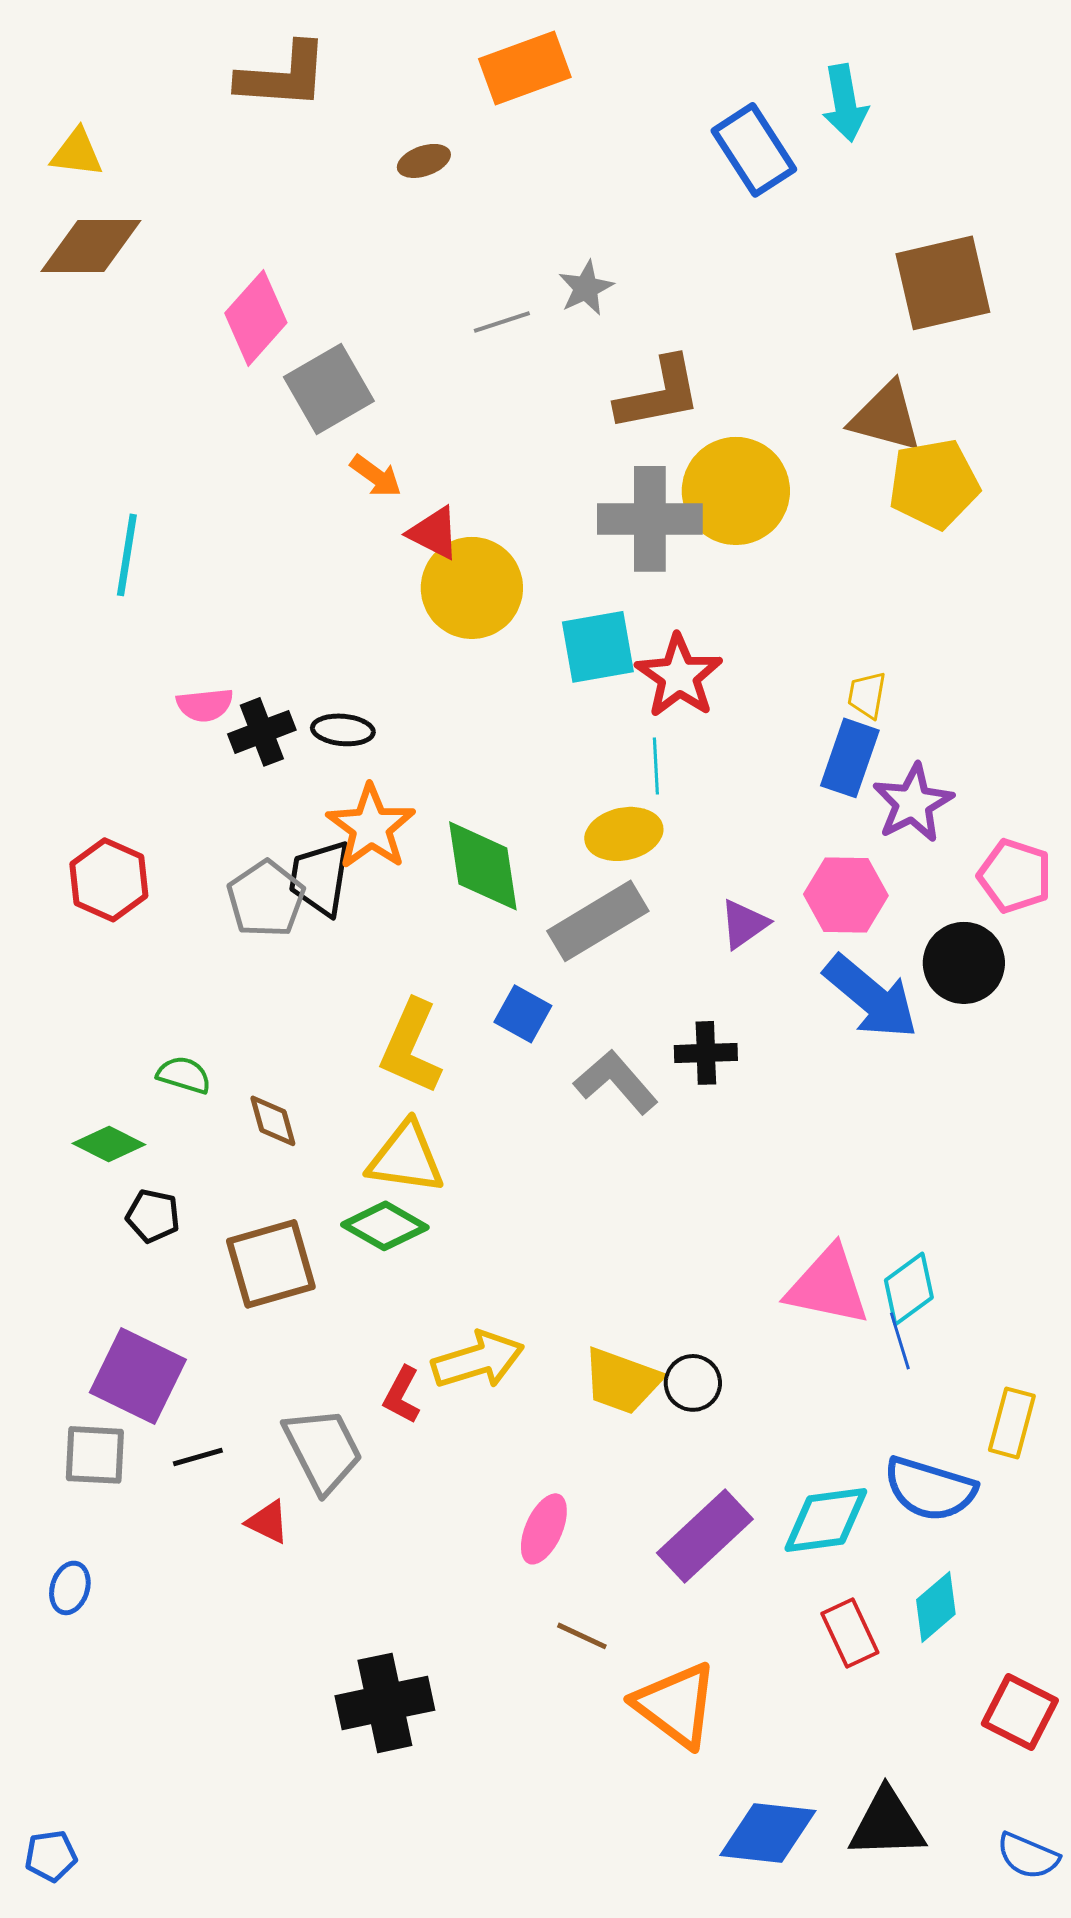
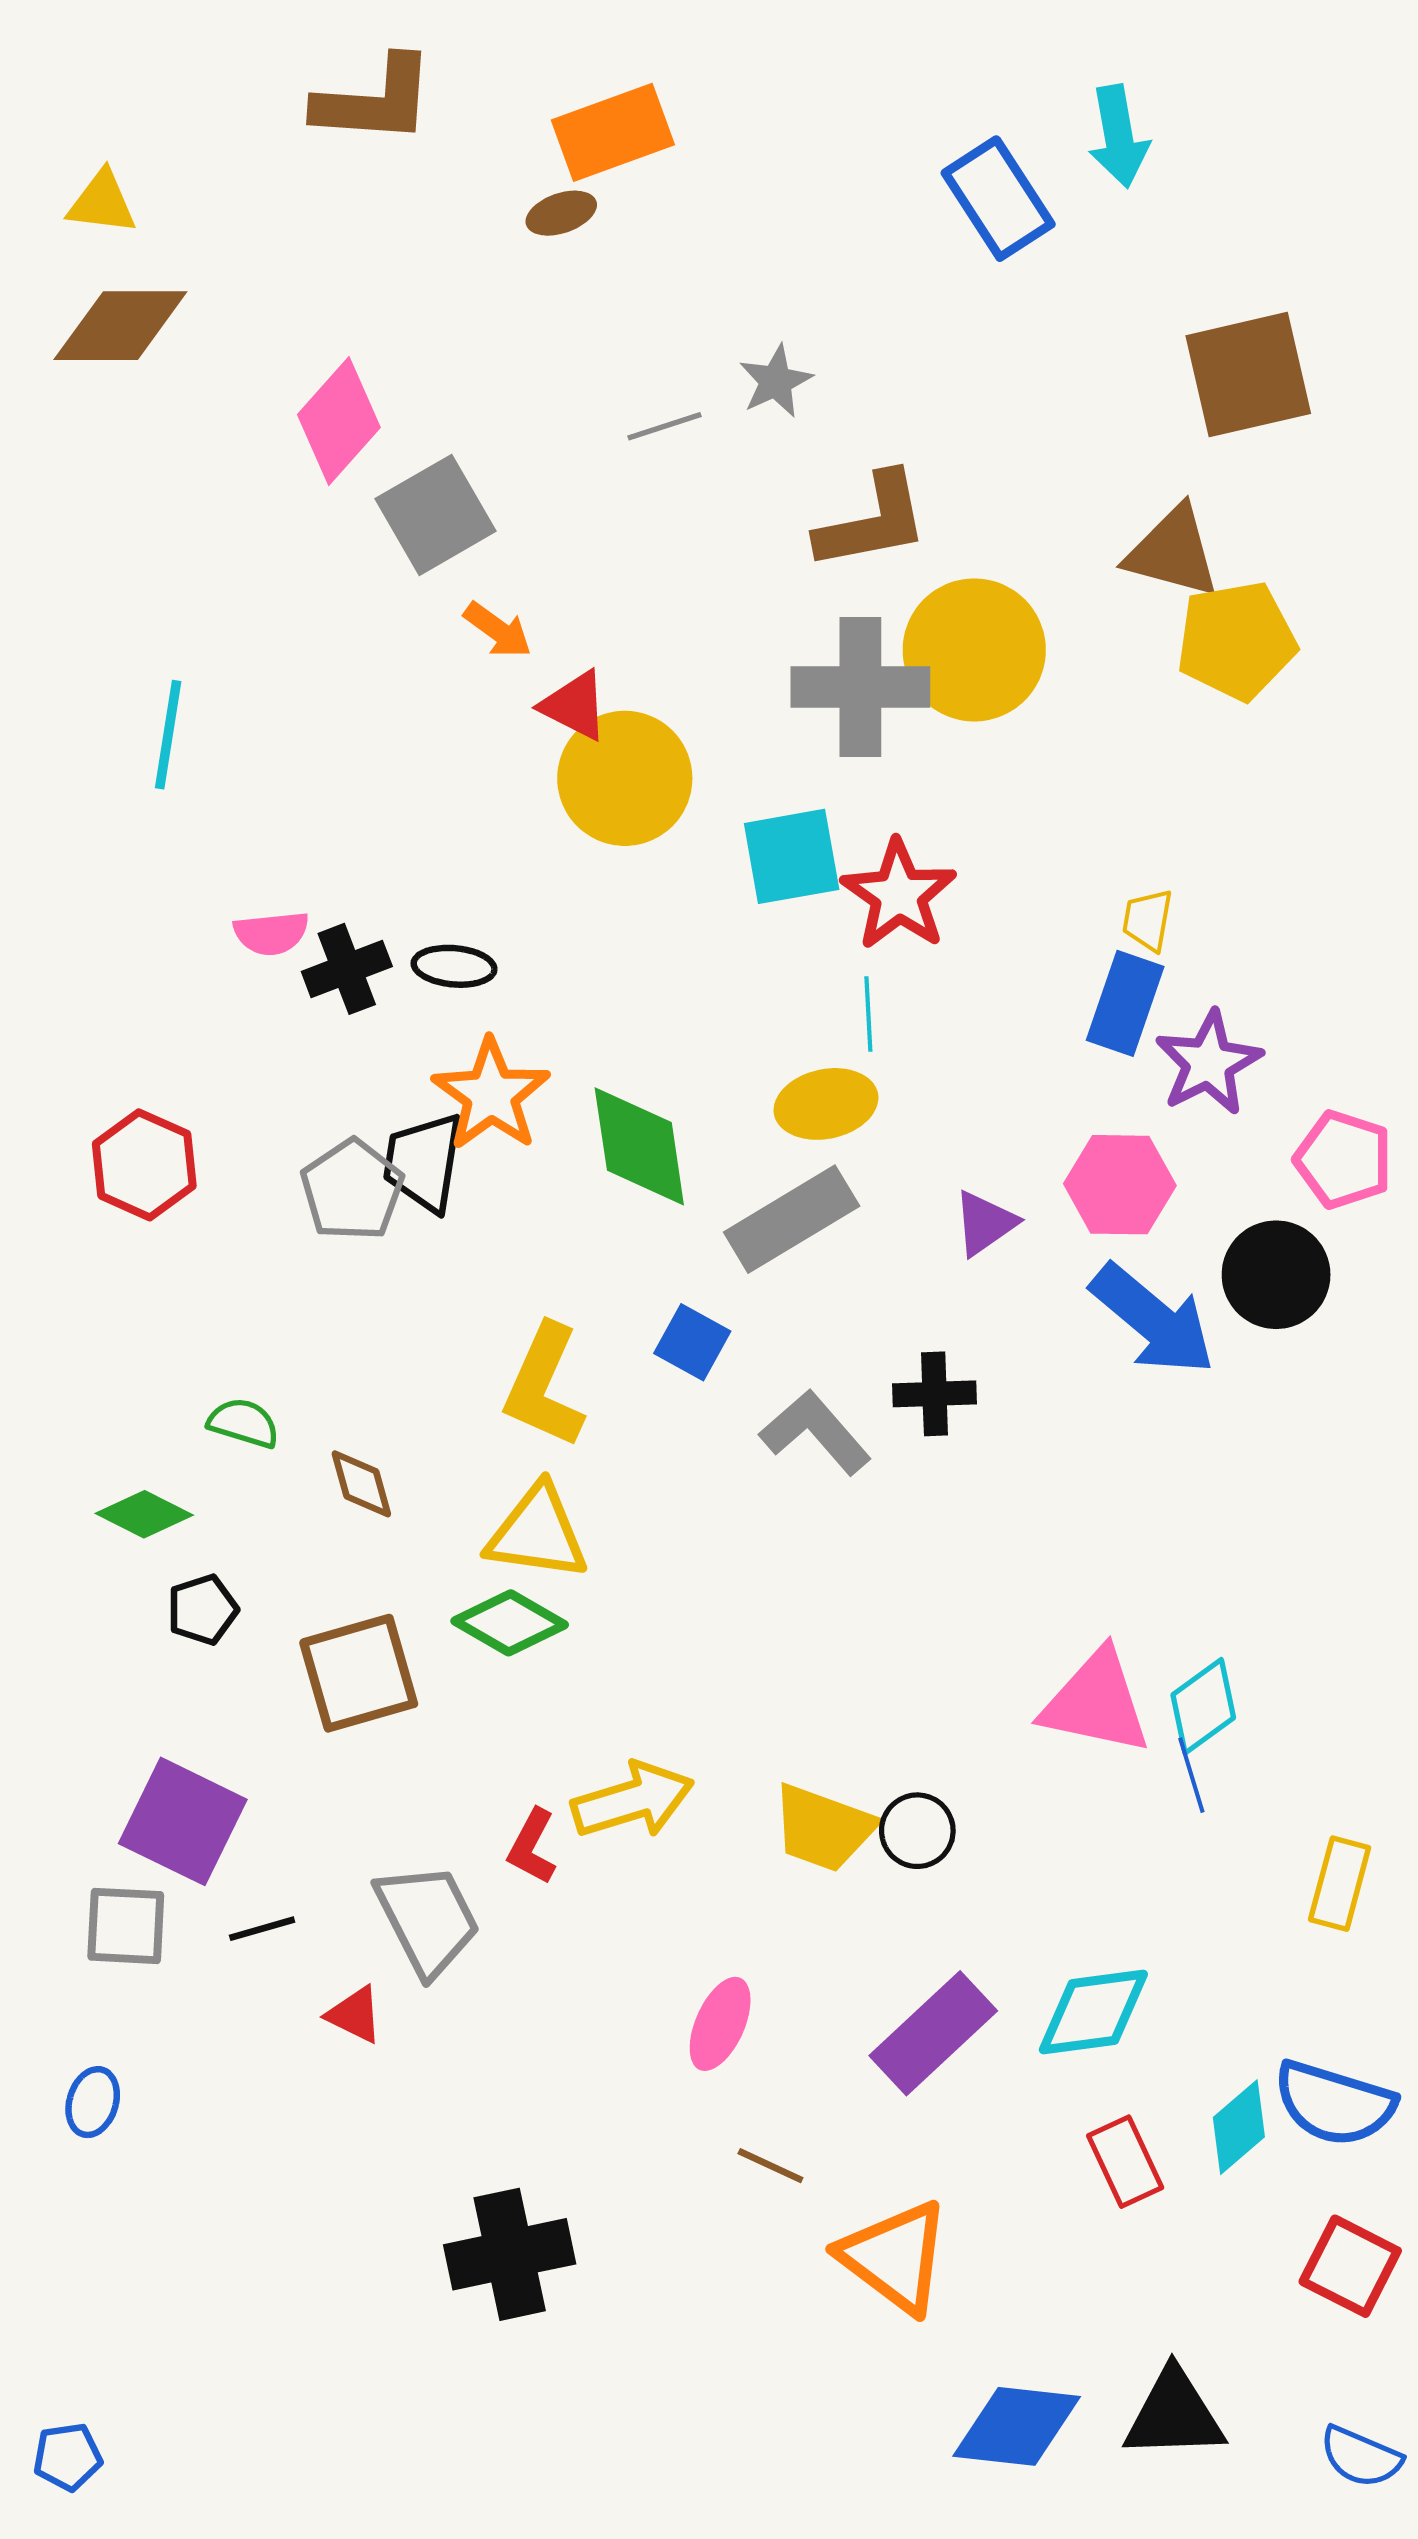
orange rectangle: (525, 68) -> (613, 132), moved
black pentagon: (153, 1216) -> (203, 1610), turned -30
blue semicircle: (930, 1489) -> (1334, 2103), moved

